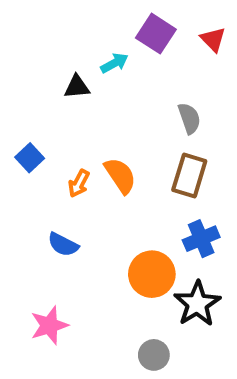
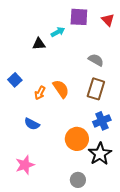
purple square: (156, 34) -> (79, 17), turned -30
gray semicircle: (189, 118) -> (96, 60), turned -42

